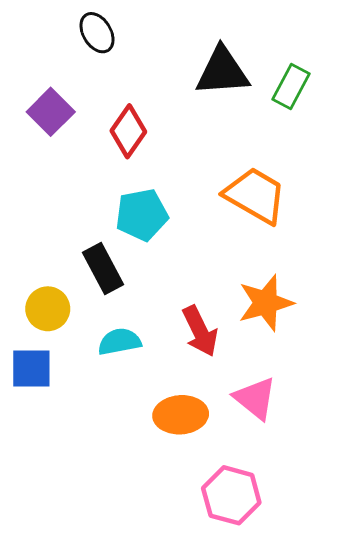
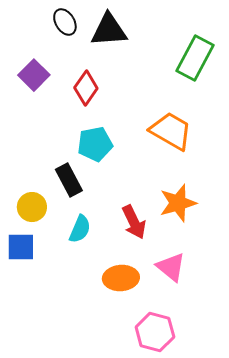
black triangle: (222, 71) -> (109, 30), moved
green rectangle: (291, 86) -> (195, 58), size x1.5
cyan semicircle: (119, 342) -> (80, 229), turned 124

